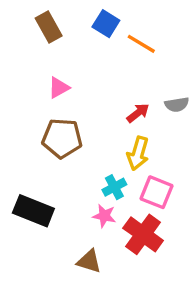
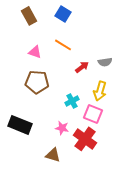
orange line: (141, 44) -> (63, 45), moved
pink triangle: (59, 88) -> (35, 52), turned 48
yellow arrow: (138, 153) -> (100, 91), moved
cyan cross: (114, 187) -> (72, 101), moved

